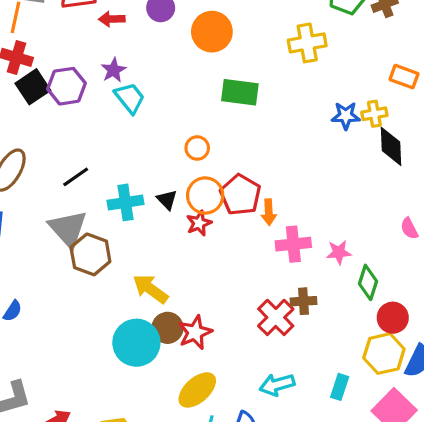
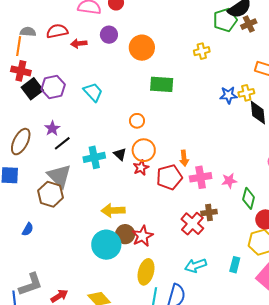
yellow cross: (307, 43) -> (202, 51), size x0.7
purple star: (114, 70) -> (52, 128), moved
red pentagon: (240, 195) -> (169, 177), moved, turned 30
brown hexagon: (90, 254) -> (51, 194), moved
yellow arrow: (150, 289) -> (113, 210), turned -35
yellow ellipse: (197, 390) -> (146, 272), turned -30

